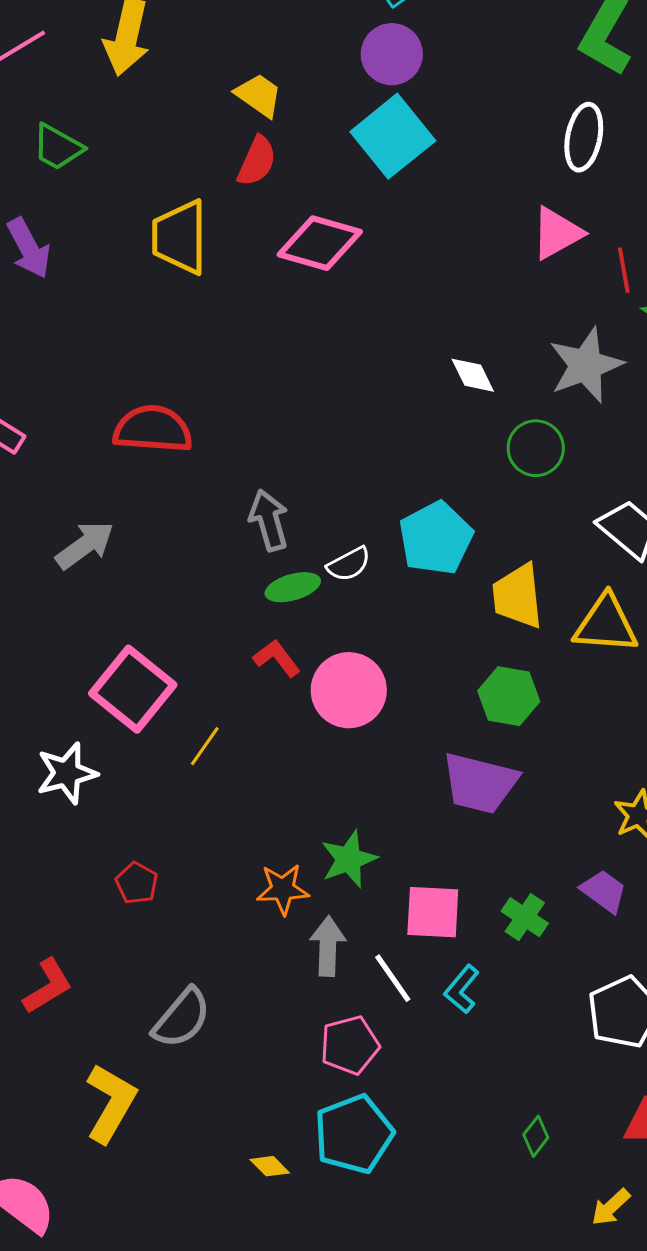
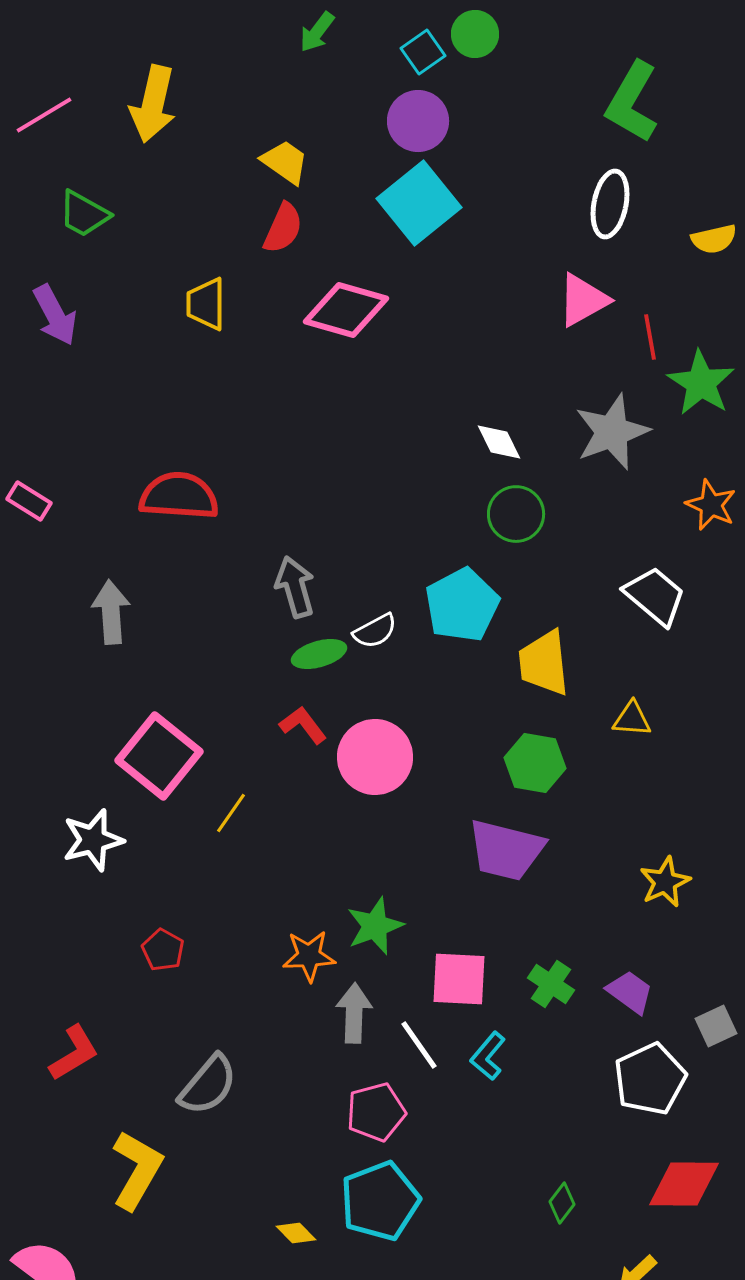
yellow trapezoid: (180, 237) -> (206, 304), size x0.7
green circle: (536, 448) -> (516, 514), moved
gray arrow: (85, 545) -> (111, 612), turned -58
yellow triangle: (606, 624) -> (632, 719), moved, size x0.6
purple trapezoid: (604, 891) -> (630, 992), moved

